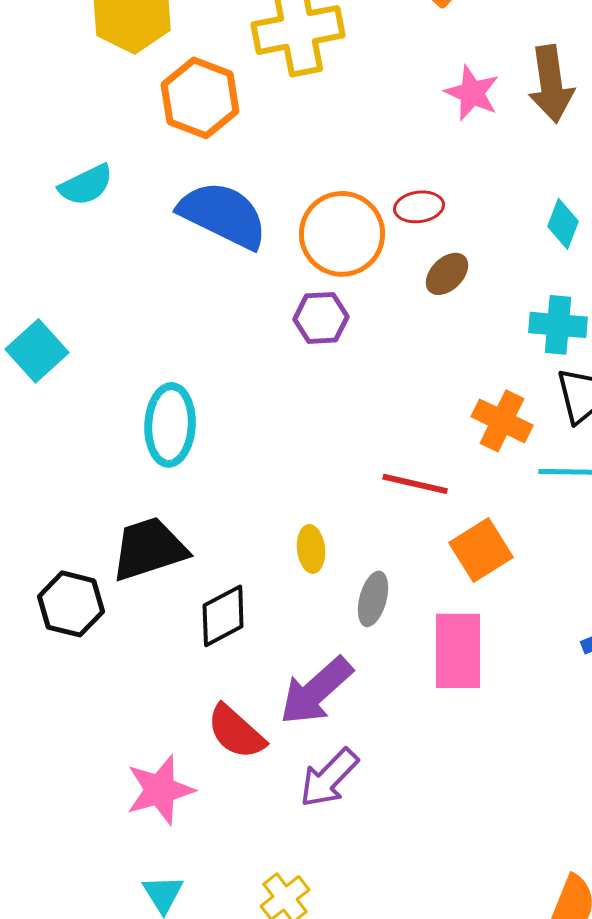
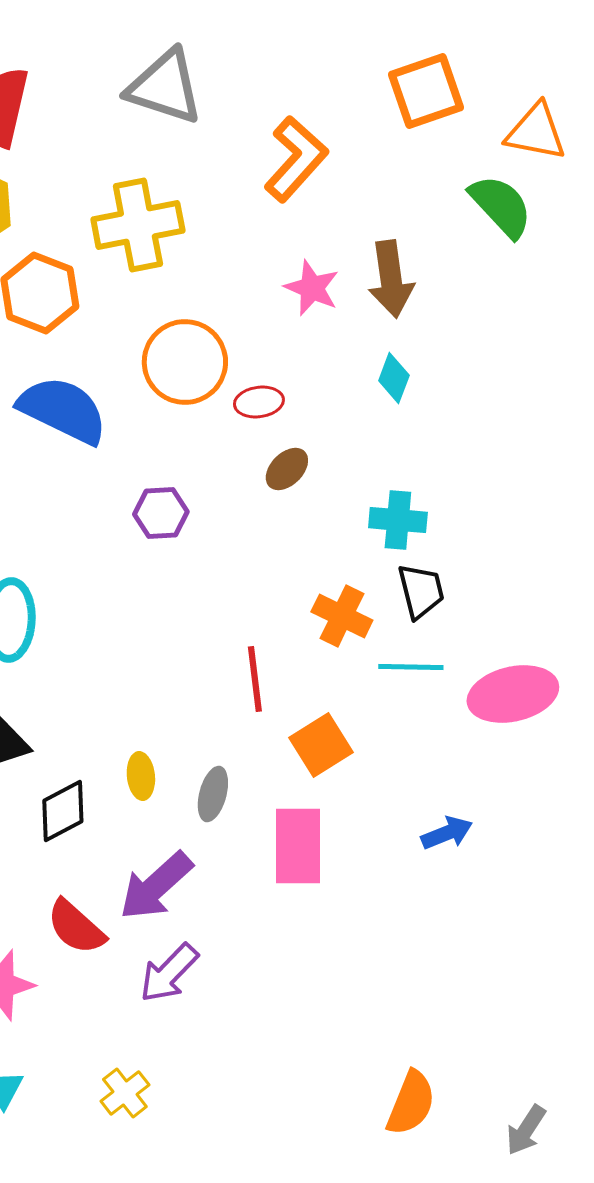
cyan diamond: (563, 224) -> (394, 378), moved
orange circle: (342, 234) -> (185, 362), moved
red line: (415, 484) -> (255, 679), turned 70
yellow ellipse: (311, 549) -> (141, 776), moved

